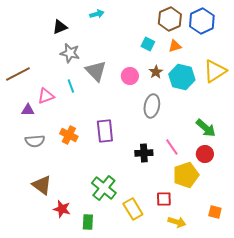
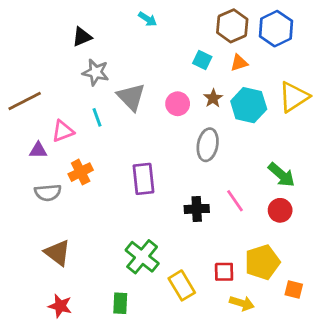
cyan arrow: (97, 14) -> (148, 19), moved, turned 48
orange cross: (69, 135) -> (81, 172), moved, turned 36
yellow pentagon: (186, 175) -> (262, 262), moved
red star: (62, 209) -> (60, 306), moved

